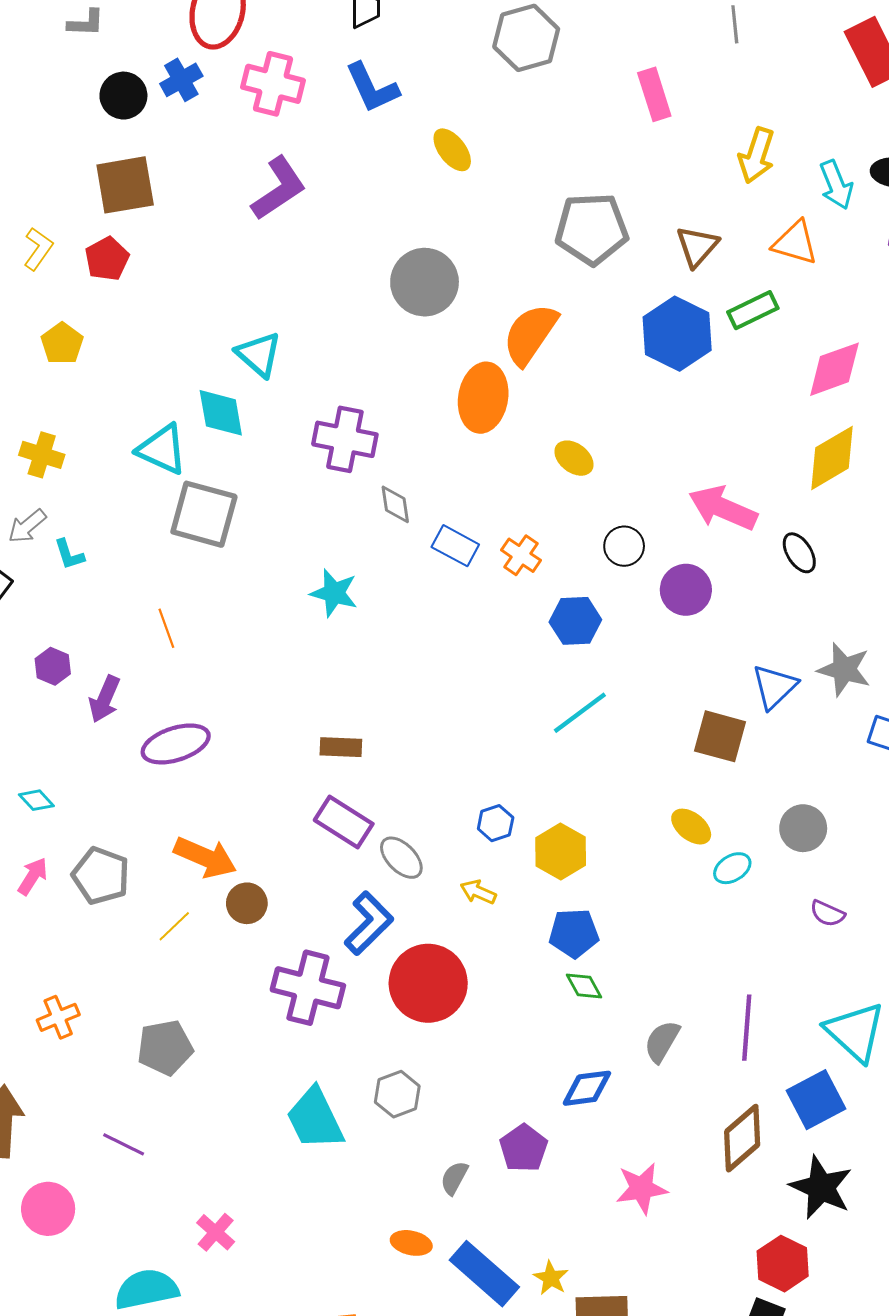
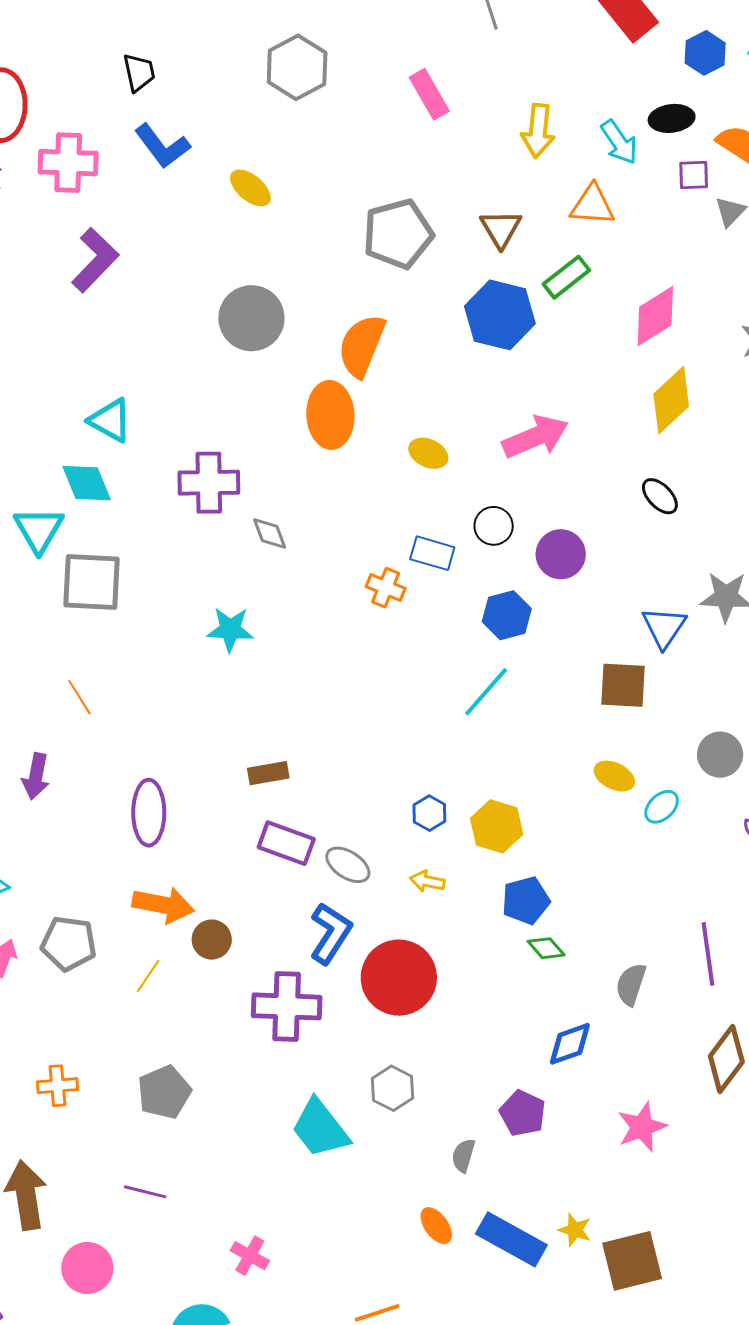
cyan triangle: (162, 449) -> (39, 530), turned 48
pink arrow: (723, 508) -> (535, 437), moved, turned 146
blue rectangle: (455, 546) -> (432, 553), moved
orange cross: (521, 555) -> (386, 588), moved
blue hexagon: (575, 621) -> (507, 615), moved
purple ellipse: (176, 744) -> (149, 813), moved, turned -60
orange cross: (58, 1017) -> (58, 1086), turned 30
orange ellipse: (411, 1243) -> (436, 1226), turned 54

